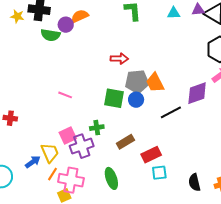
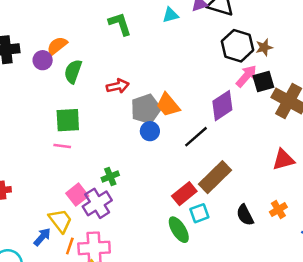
green semicircle: (51, 35) -> (73, 71), moved, turned 114
green square: (114, 98) -> (68, 120), moved
brown rectangle: (125, 142) -> (215, 177), moved, size x1.5
green ellipse: (111, 178) -> (179, 230), moved

